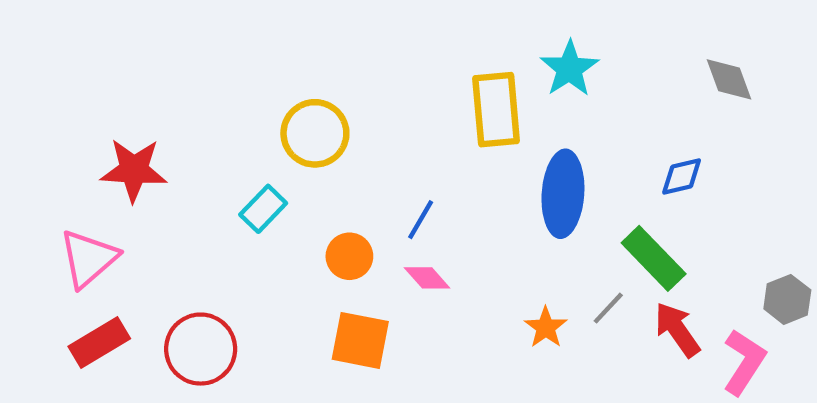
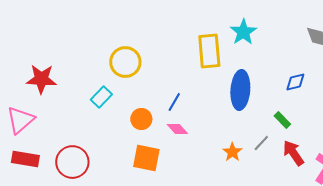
green rectangle: (654, 258) -> (282, 120), size x0.6
red rectangle: (99, 343) -> (25, 159), turned 40

